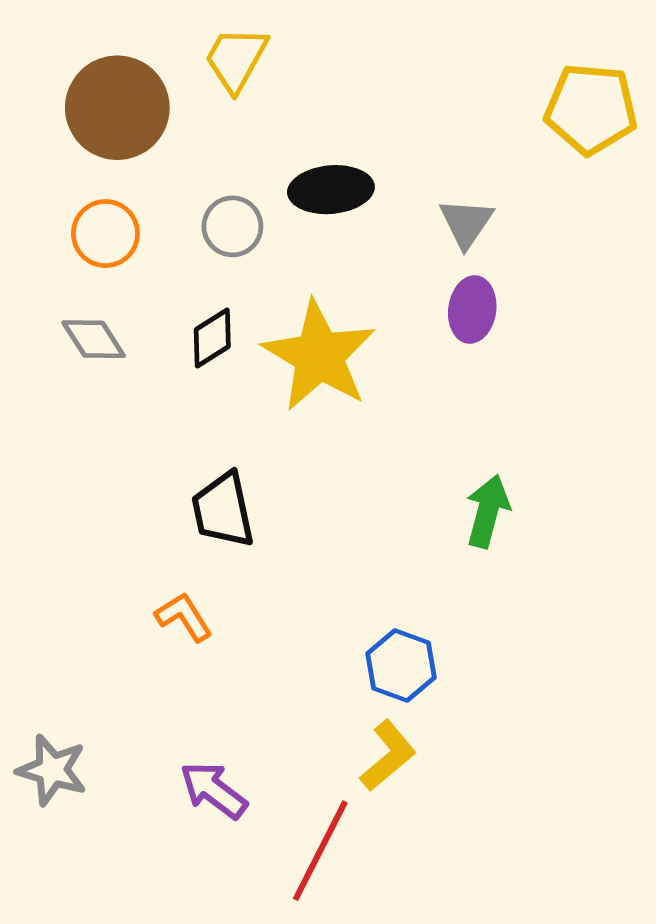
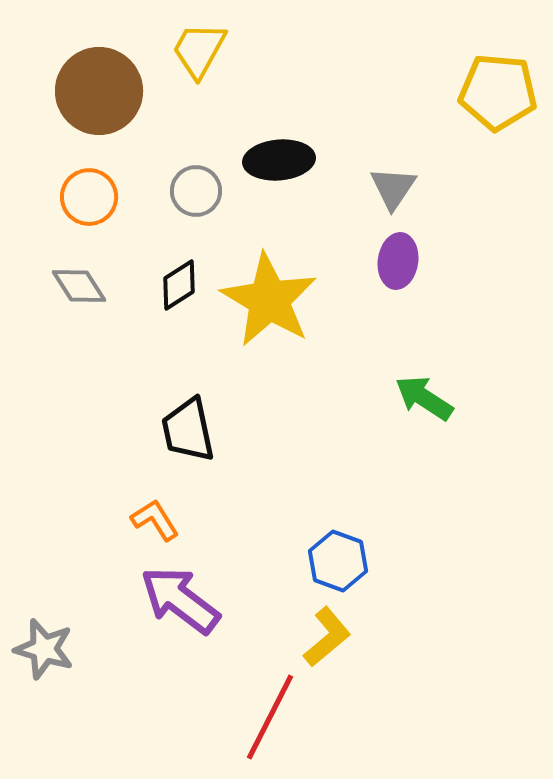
green arrow: (488, 511) -> (424, 398), moved, turned -72
purple arrow: (213, 790) -> (180, 600), moved, size x1.4

